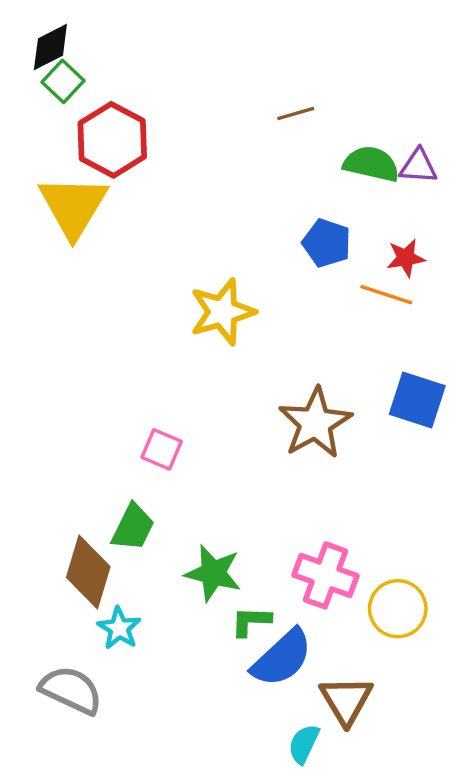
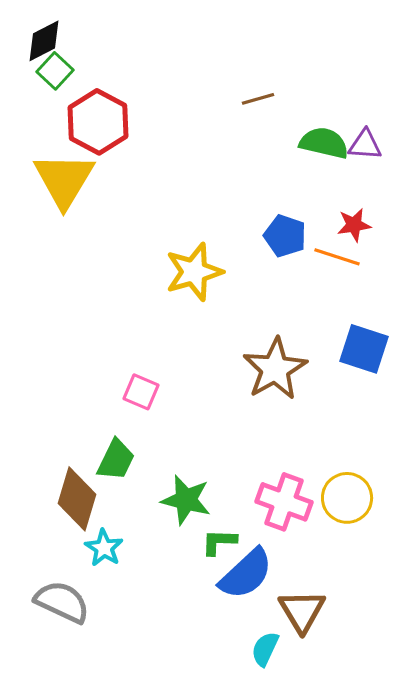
blue pentagon: (327, 243) -> (285, 236), moved
yellow circle: (398, 609) -> (347, 498), moved

